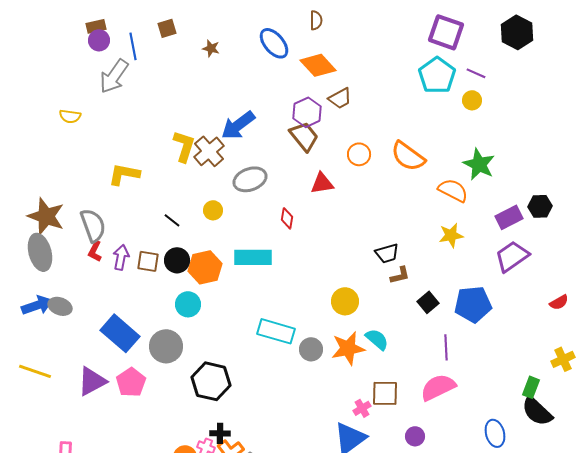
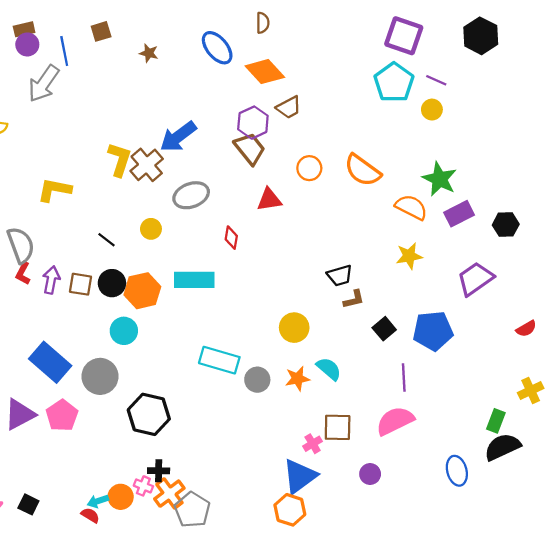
purple rectangle: (509, 217) -> (459, 214), moved
orange star: (348, 348) -> (297, 379), size x0.7
black semicircle: (537, 411) -> (502, 447), turned 112

